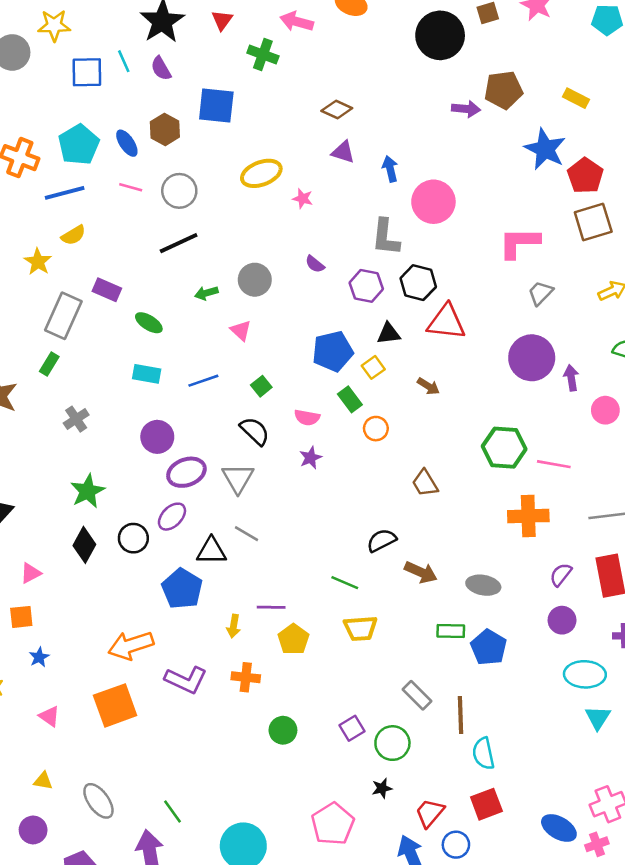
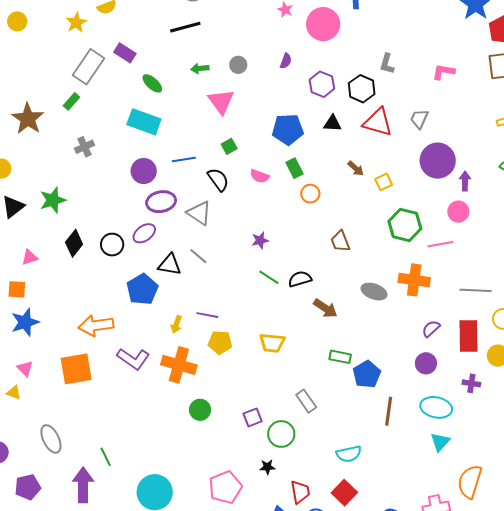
pink circle: (433, 202) -> (323, 24), moved
gray L-shape: (386, 237) -> (387, 64), moved, size x0.7
pink L-shape: (519, 243) -> (443, 72), size x0.7
purple semicircle: (315, 264) -> (286, 61), turned -119
gray circle: (255, 280) -> (238, 65), size x0.7
gray trapezoid: (540, 293) -> (419, 119), moved, turned -30
pink triangle: (241, 330) -> (221, 101), size x1.6
yellow square: (373, 367) -> (384, 182), moved
cyan rectangle: (147, 374) -> (144, 122), size x1.5
blue line: (203, 381) -> (184, 159), moved
pink circle: (605, 410) -> (458, 212), moved
purple star: (311, 458) -> (260, 240), moved
pink line: (554, 464) -> (440, 244), turned -30
gray triangle: (238, 478) -> (199, 213), turned -36
green star: (88, 491) -> (53, 200), moved
green line: (345, 583) -> (269, 277), moved
gray ellipse: (483, 585) -> (374, 292), moved
yellow pentagon: (293, 639) -> (220, 342), turned 30
blue star: (39, 657) -> (25, 322), size x1.8
orange cross: (246, 677) -> (179, 365), size x1.6
brown line: (460, 715) -> (389, 411), moved
cyan semicircle: (483, 754) -> (349, 454), turned -100
yellow triangle: (43, 781) -> (14, 393), moved
red square: (486, 804) -> (344, 493), turned -35
red trapezoid: (430, 813) -> (300, 492), turned 120

